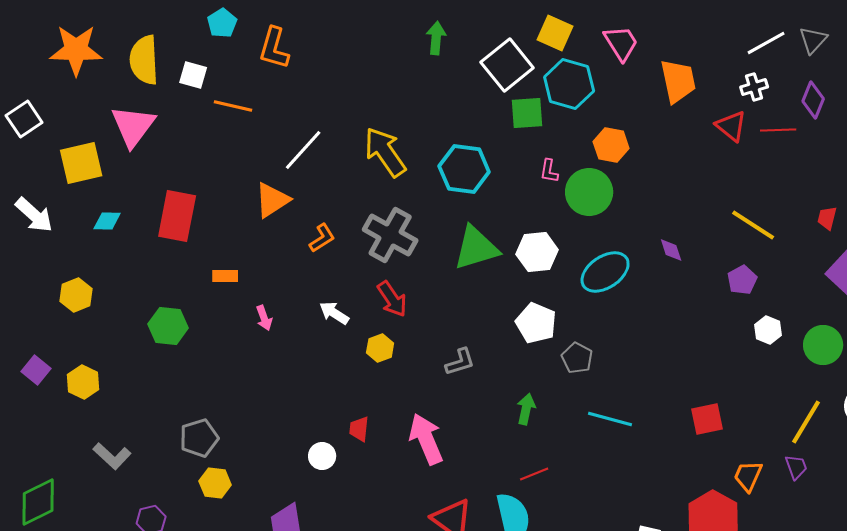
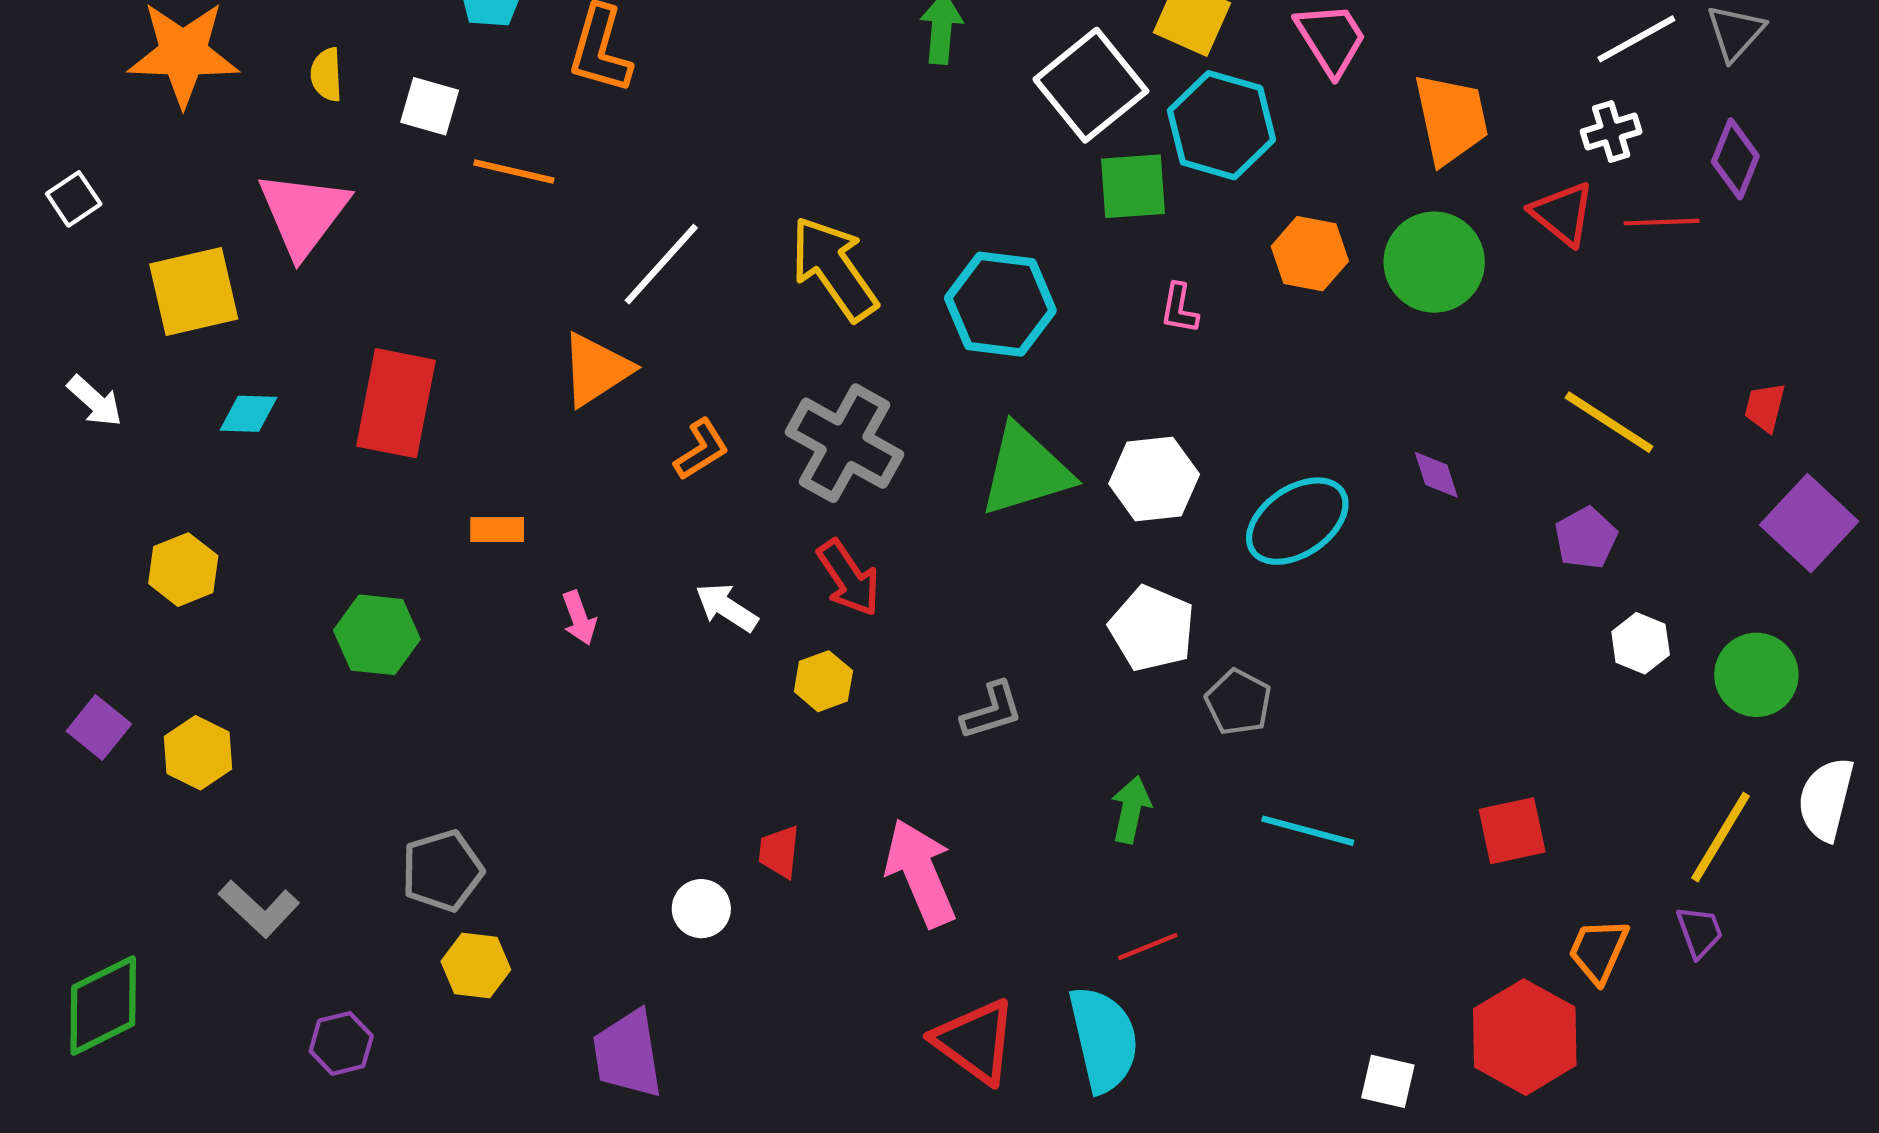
yellow semicircle: (144, 60) -> (326, 75), size x0.5
white square: (24, 119) -> (74, 199), size x0.7
green circle: (589, 192) -> (1434, 262), moved
white arrow: (34, 215) -> (95, 401), size x0.7

